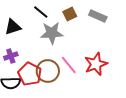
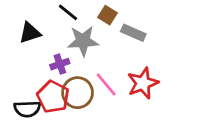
brown square: (70, 14) -> (107, 15), turned -32
gray rectangle: (98, 16) -> (133, 33), moved
purple cross: (11, 56) -> (60, 64), moved

